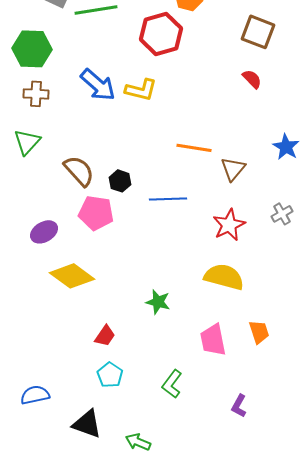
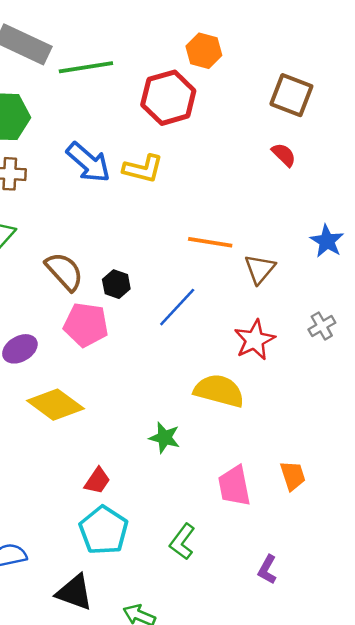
blue line: (168, 199) -> (177, 307), turned -45
yellow semicircle: (224, 277) -> (219, 391), moved
cyan pentagon: (110, 375) -> (104, 530), size x1.5

